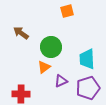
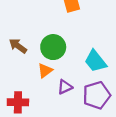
brown arrow: (21, 33) -> (18, 46), moved
cyan trapezoid: (87, 59) -> (95, 61), turned -35

